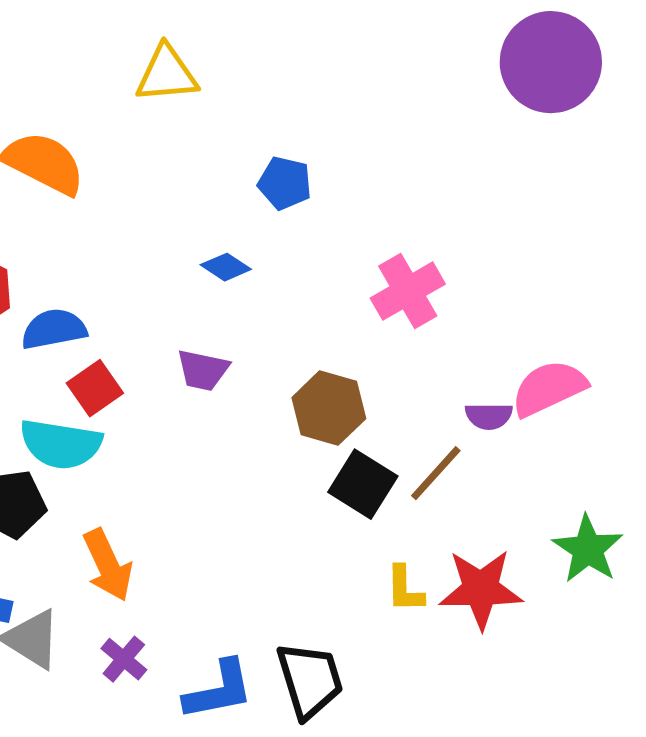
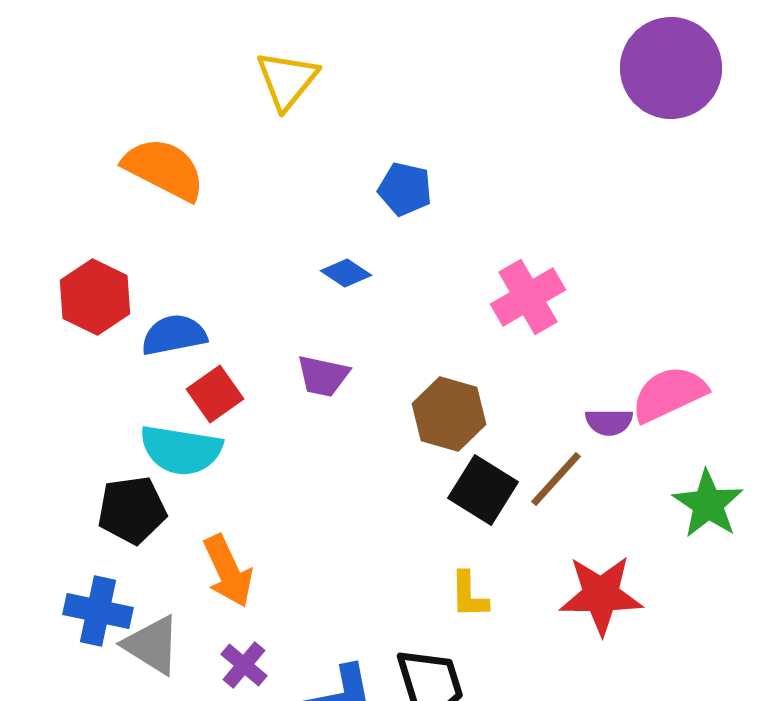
yellow triangle: (167, 74) -> (287, 80), turned -46
green star: (588, 549) -> (708, 504), moved
yellow L-shape: (405, 589) -> (469, 595), moved

